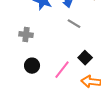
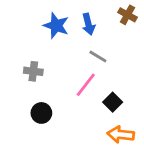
pink line: (62, 70) -> (86, 85), moved

